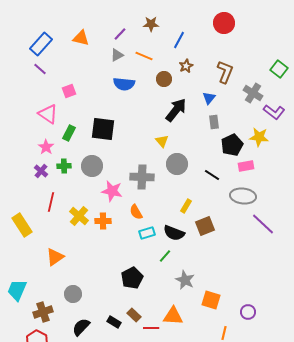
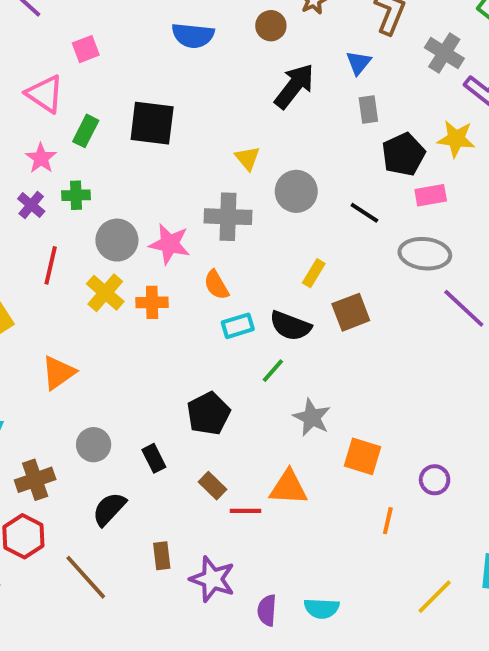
yellow triangle: (162, 141) -> (248, 158), moved
gray circle: (92, 166) -> (117, 240), moved
black rectangle: (114, 322) -> (154, 458), moved, turned 32

